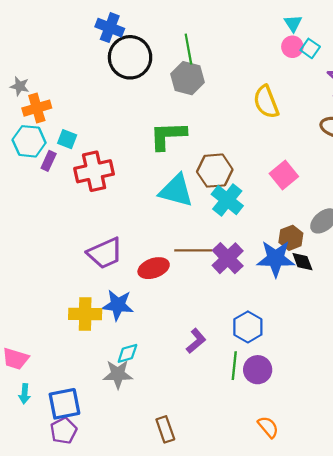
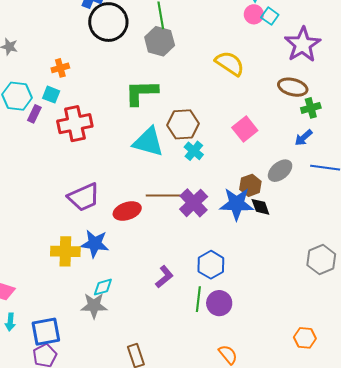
yellow semicircle: (266, 102) -> (230, 63), turned 144
orange cross: (37, 108) -> (60, 68), moved, size x0.7
cyan cross: (227, 200) -> (194, 151), size x0.7

